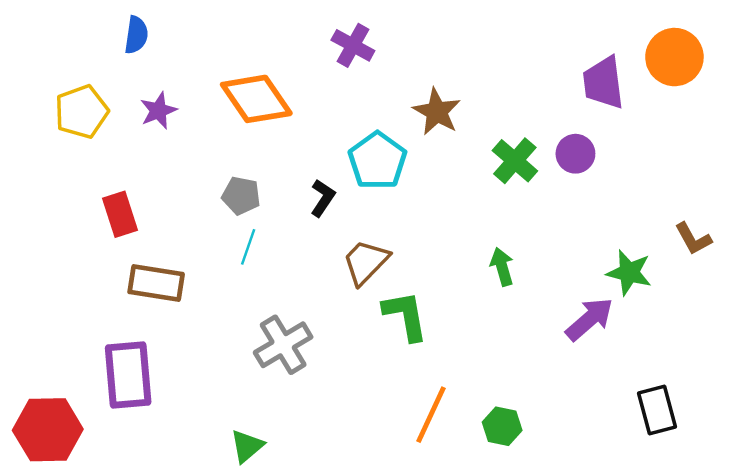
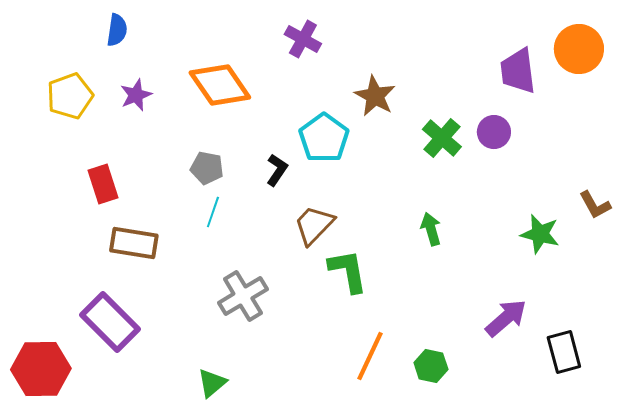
purple arrow: (589, 319) -> (506, 318), moved
purple rectangle: (128, 375) -> (110, 322), turned -40

